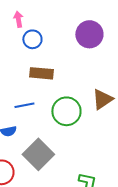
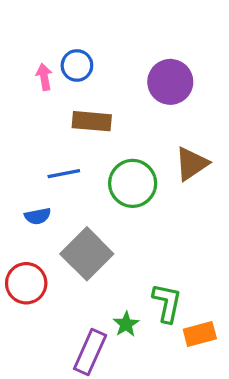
pink arrow: (18, 19) -> (44, 77), moved
purple circle: (89, 34) -> (170, 82), moved

